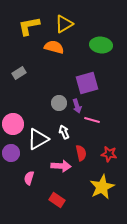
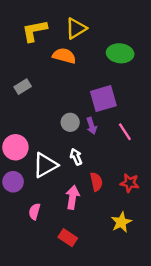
pink line: (92, 120) -> (125, 132), moved, turned 42
pink arrow: (61, 166) -> (73, 197), turned -84
yellow star: (102, 187) -> (121, 222), size x0.7

